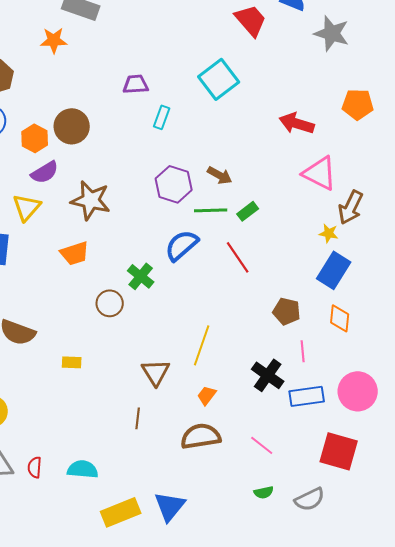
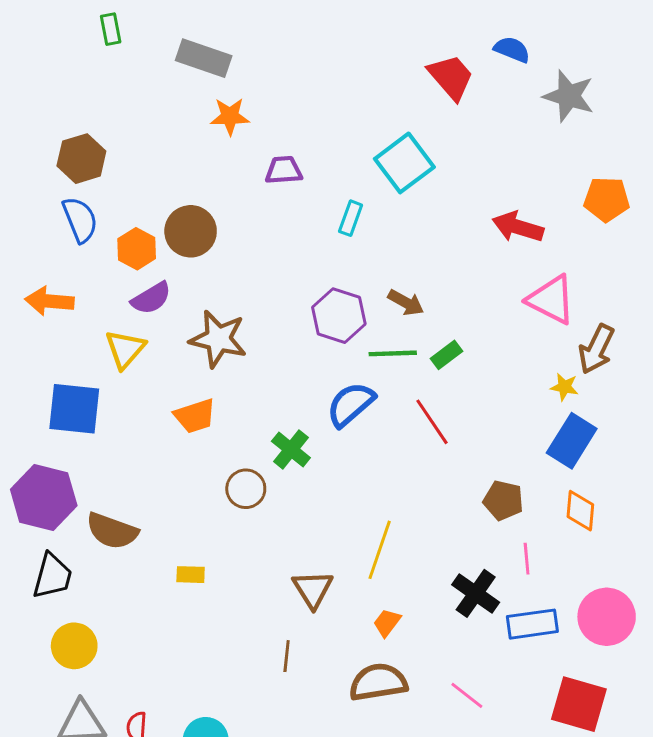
orange star: (54, 40) -> (230, 116), moved
cyan rectangle: (162, 117) -> (351, 218), moved

